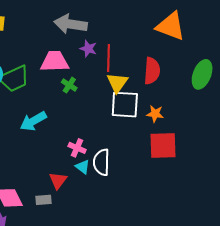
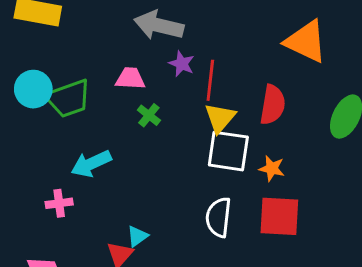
pink trapezoid: (55, 61) -> (130, 78), size x0.7
pink cross: (77, 148) -> (59, 203), moved, turned -36
white semicircle: (101, 162) -> (218, 217), moved
cyan triangle: (83, 167) -> (137, 236), moved, turned 42

